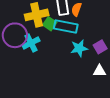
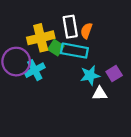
white triangle: (99, 71) -> (100, 93), moved

